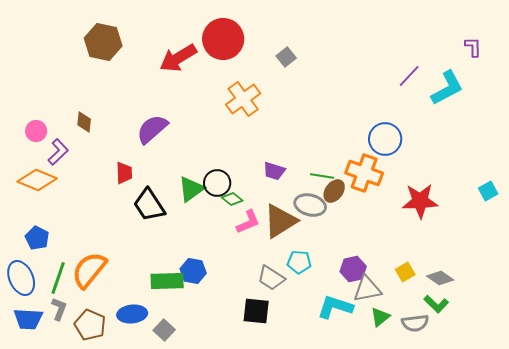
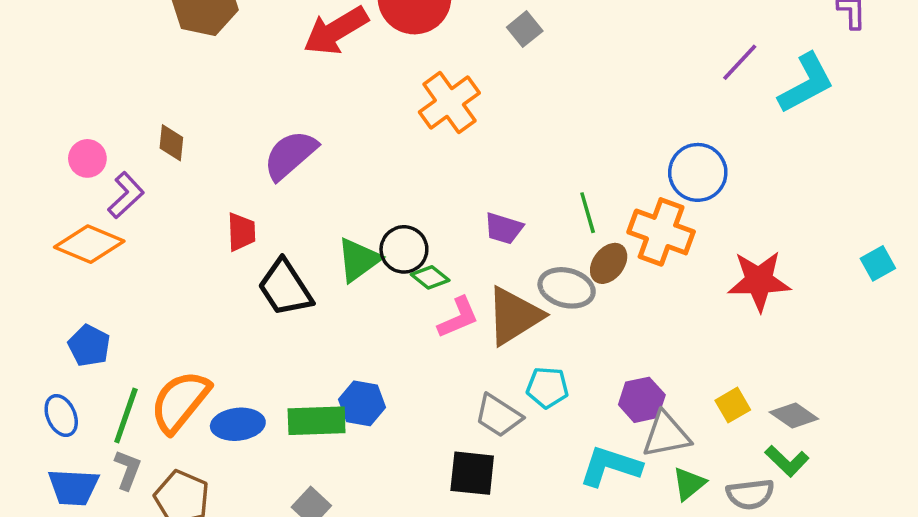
green line: (322, 176) -> (588, 213), moved, turned 65
blue ellipse: (21, 278) -> (61, 416), size x0.7
blue ellipse: (132, 314) -> (238, 424), moved

